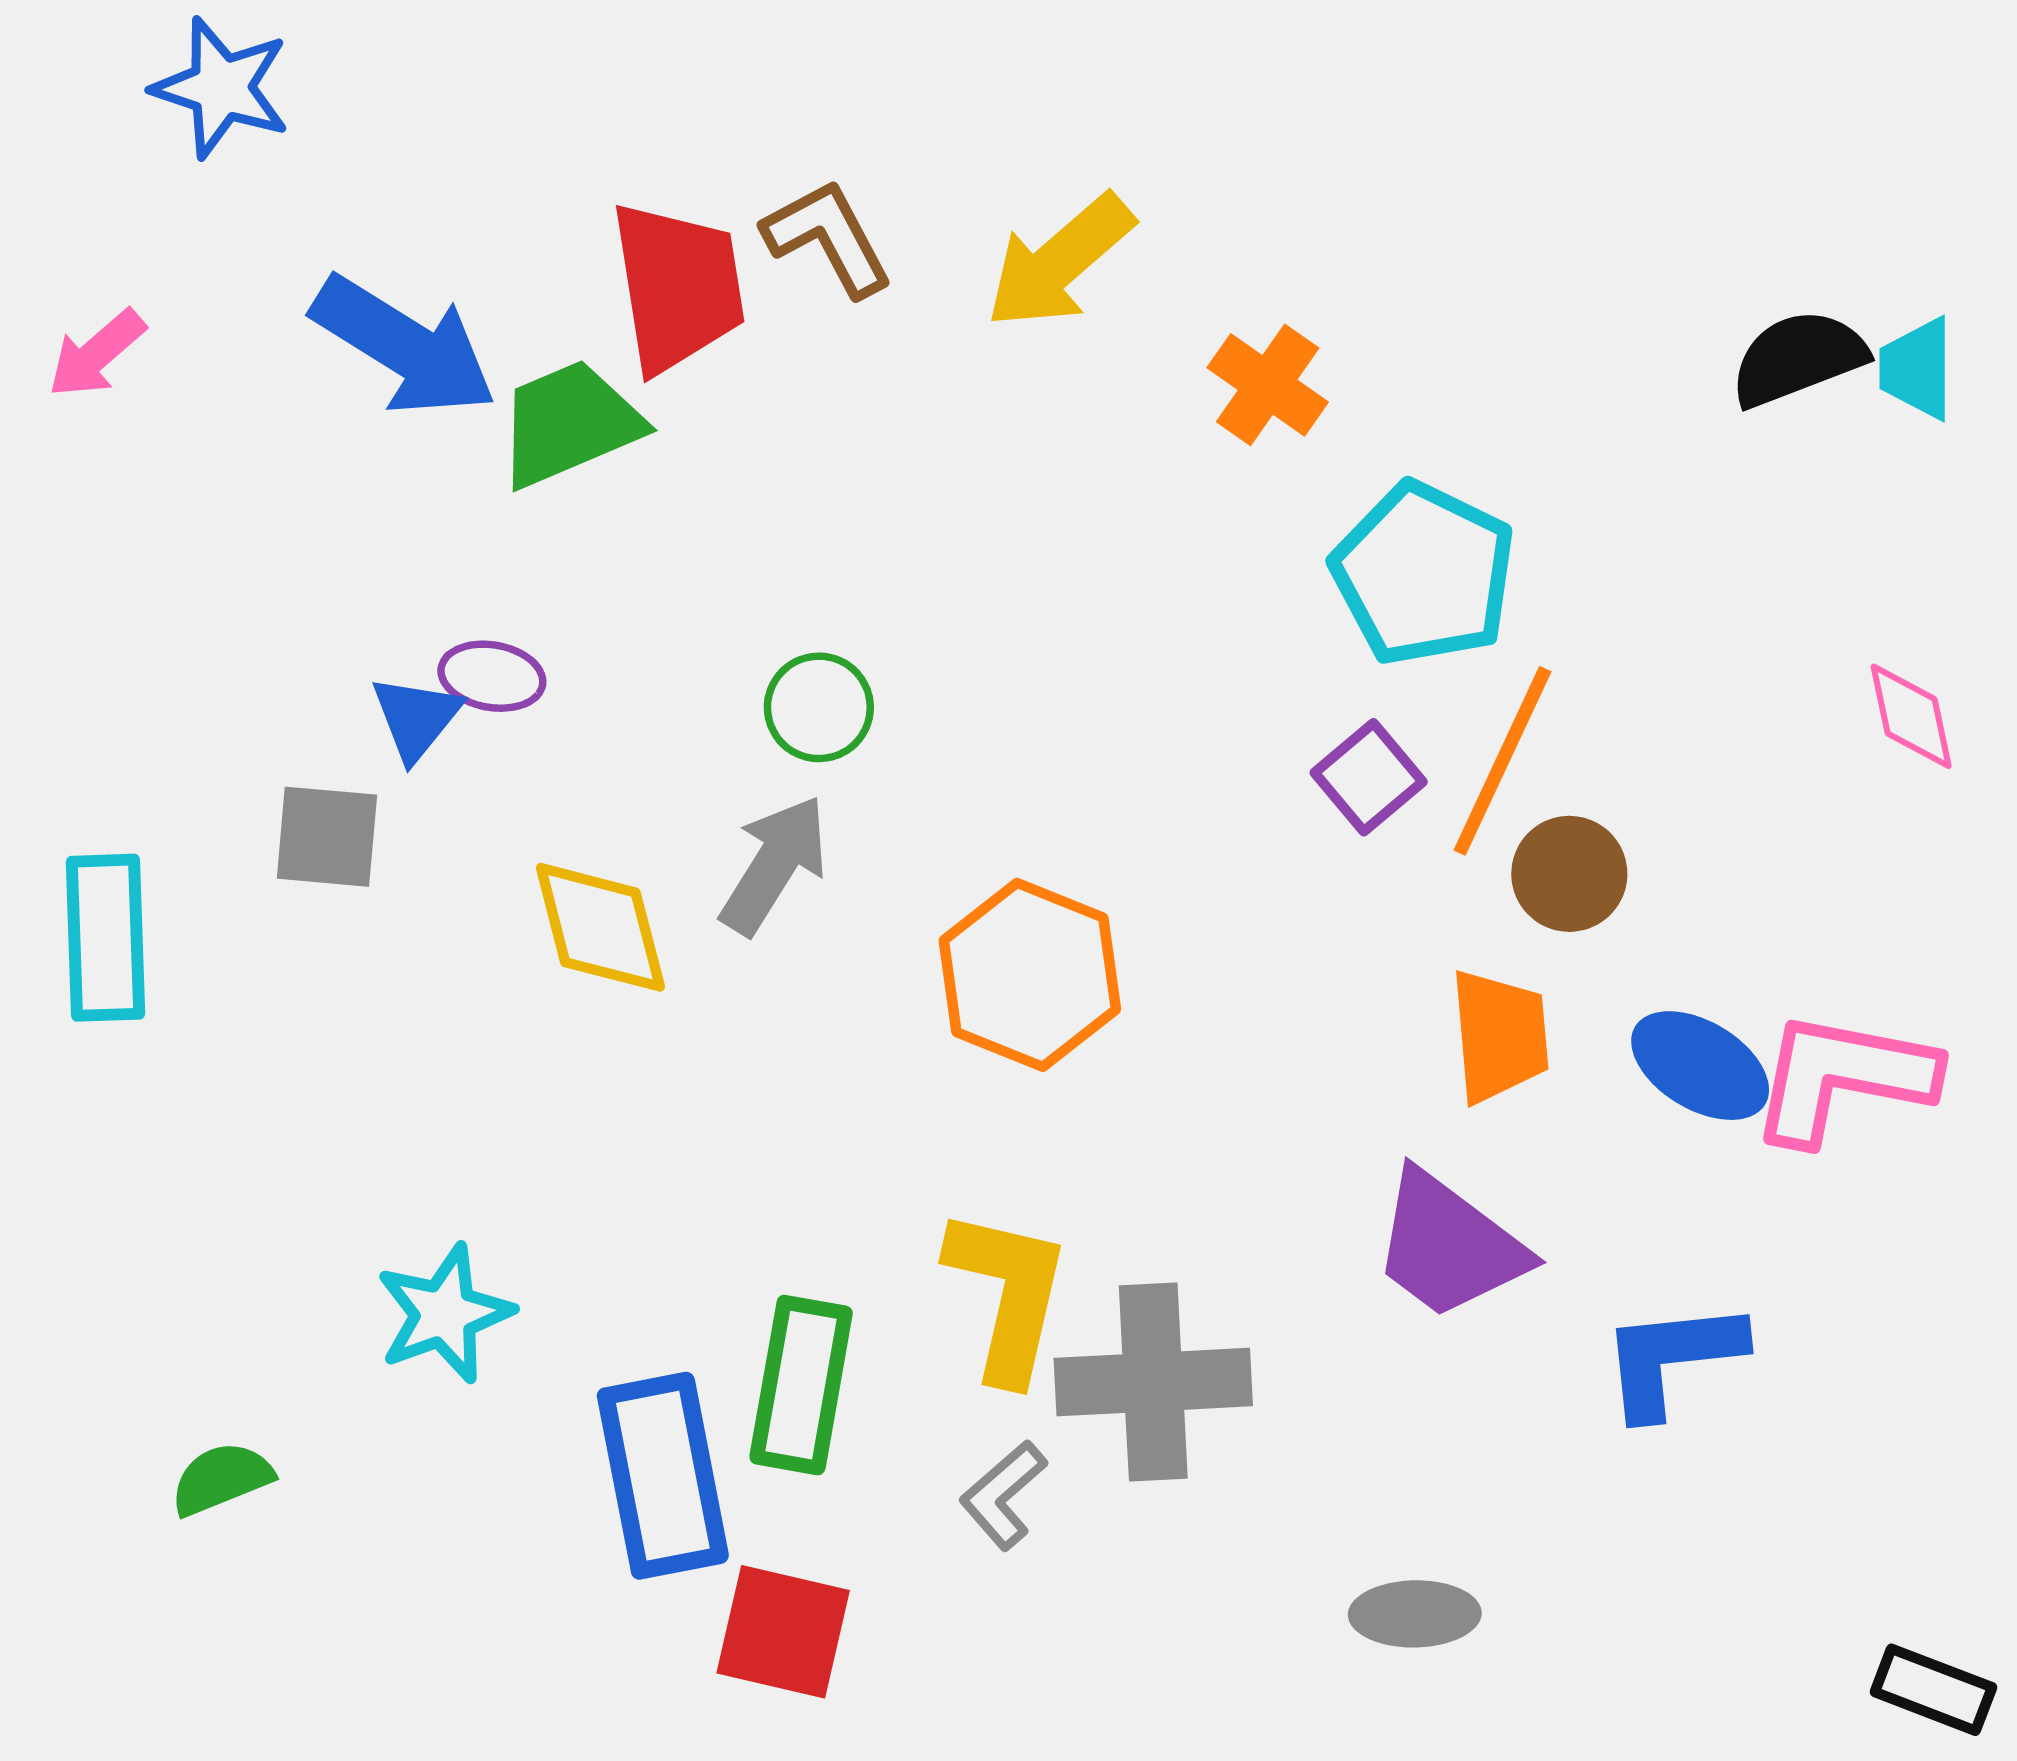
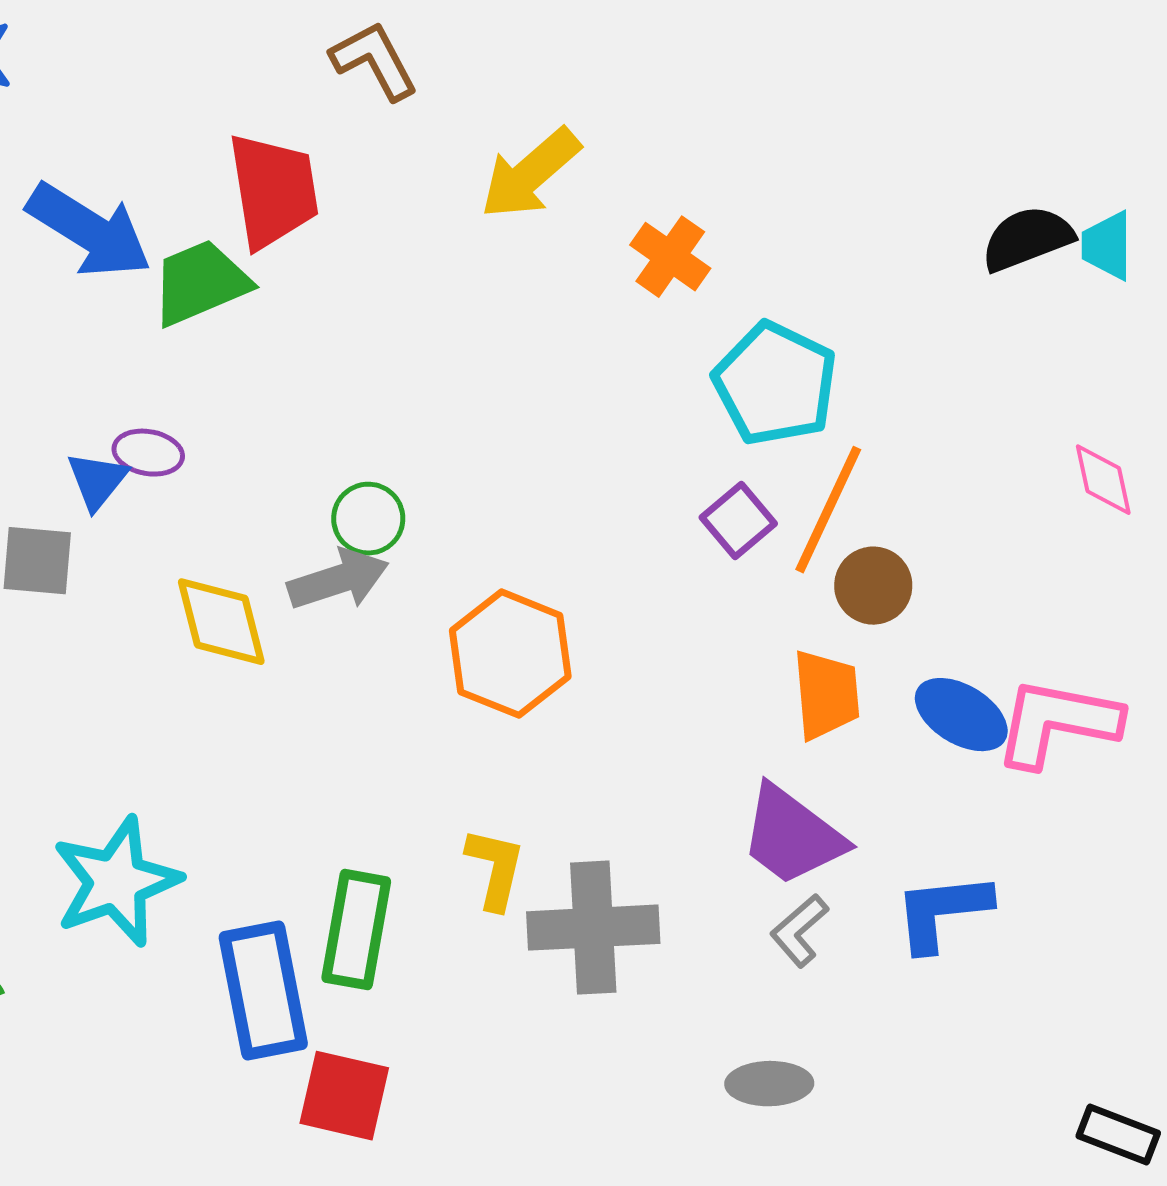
brown L-shape: (828, 238) -> (374, 61), moved
green circle: (819, 707) -> (368, 519), moved
gray arrow: (774, 865) -> (338, 580), turned 40
yellow L-shape: (1008, 1294) -> (495, 869), size x0.7
cyan star: (444, 1314) -> (116, 882), size x1.4
gray L-shape: (1003, 1495) -> (799, 931), moved

